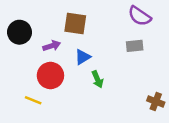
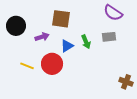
red circle: (50, 76) -> (52, 64), moved
green arrow: (97, 79) -> (86, 42), moved
yellow line: (33, 100) -> (27, 66), moved

